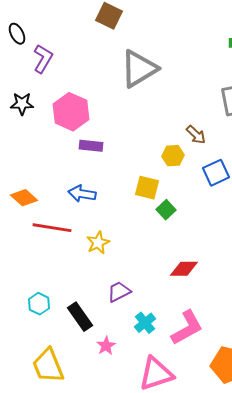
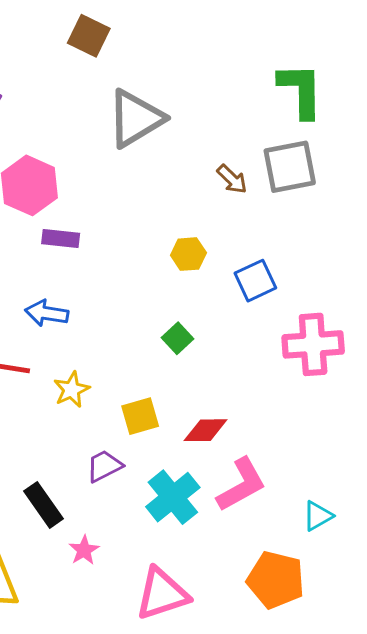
brown arrow: (196, 135) -> (232, 179), moved
yellow square: (147, 188) -> (140, 416), moved, turned -30
cyan cross: (145, 323) -> (173, 497), moved, size x1.6
pink L-shape: (187, 328) -> (241, 485), moved

